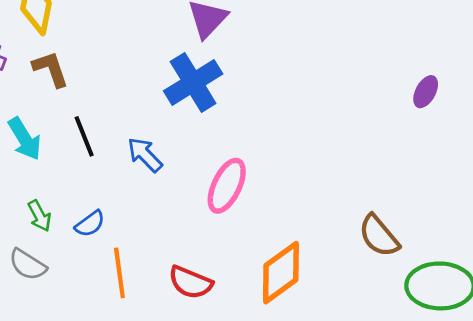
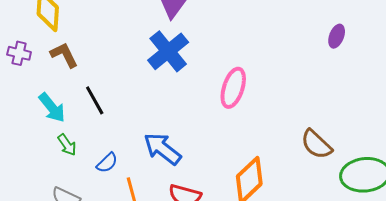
blue arrow: (145, 155) -> (162, 149), moved, size x1.4
pink ellipse: (227, 186) -> (233, 88), moved
green arrow: (40, 216) -> (67, 145), moved

